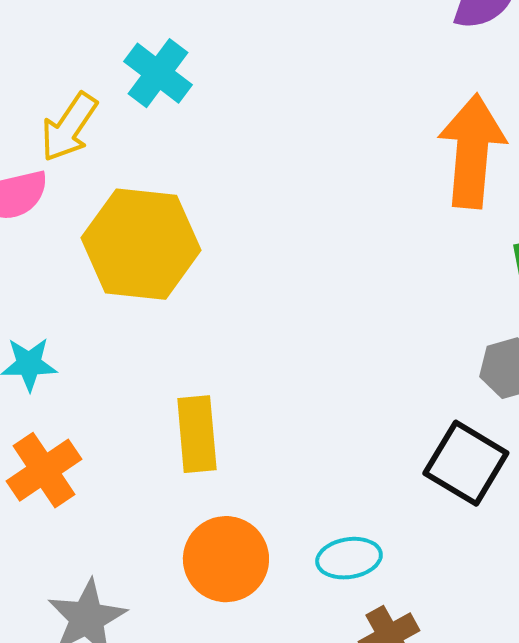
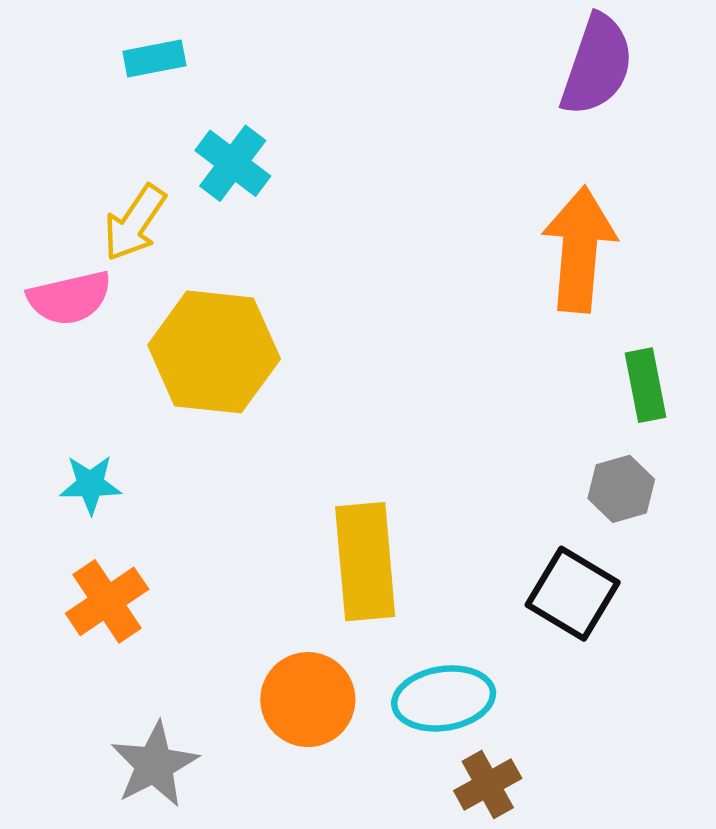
yellow rectangle: (197, 434) -> (365, 562), moved, size x1.4
cyan ellipse: (349, 558) -> (444, 698), size x1.4

